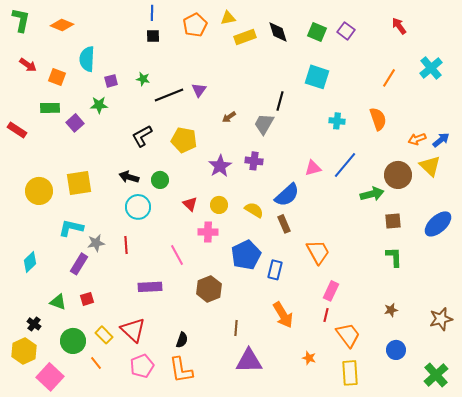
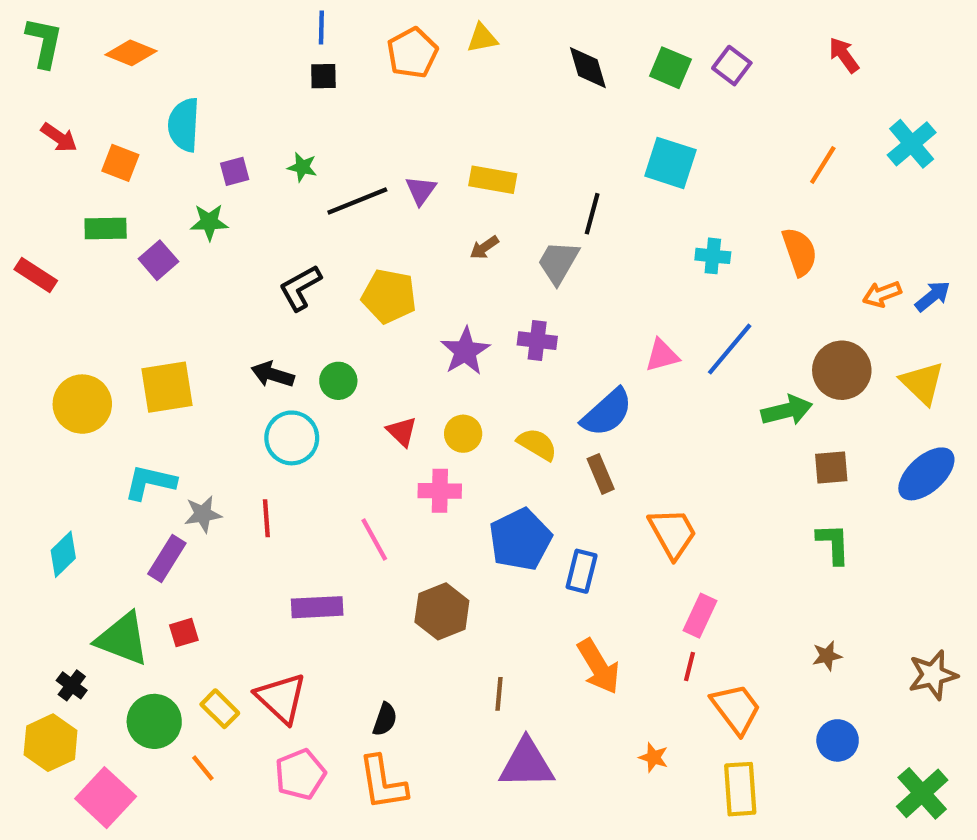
yellow rectangle: (245, 37) -> (493, 180), moved, turned 30
yellow triangle: (430, 166) -> (922, 383), moved
green triangle: (58, 302) -> (123, 639), size x1.6

